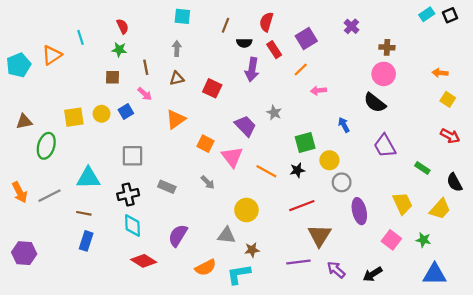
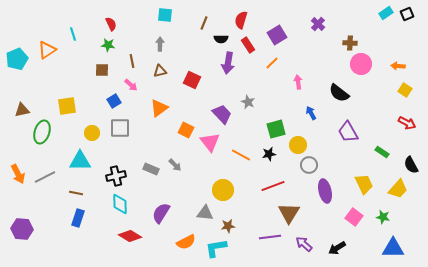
pink circle: (384, 74) -> (361, 64), moved
pink arrow: (318, 91) -> (298, 82), moved, turned 88
yellow circle: (102, 114) -> (92, 133), moved
gray square: (133, 156) -> (120, 128), moved
gray arrow: (208, 182) -> (175, 165), moved

